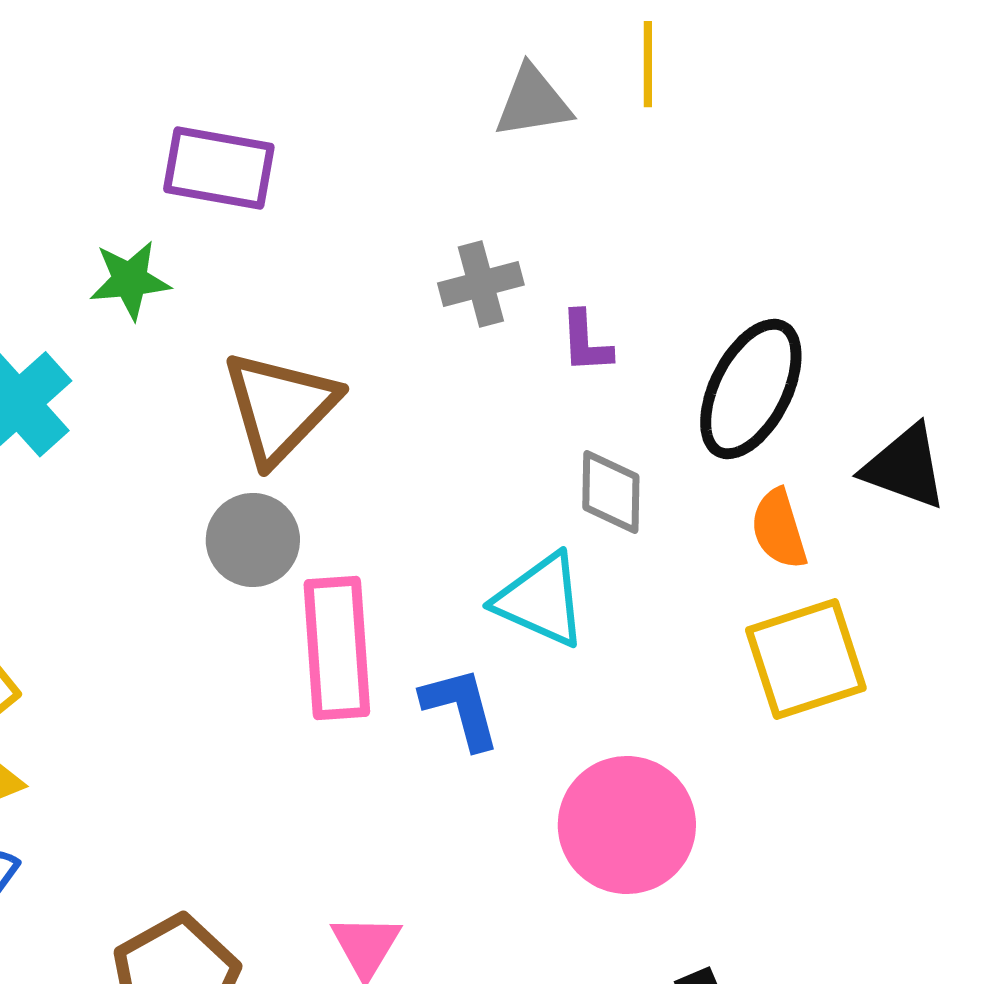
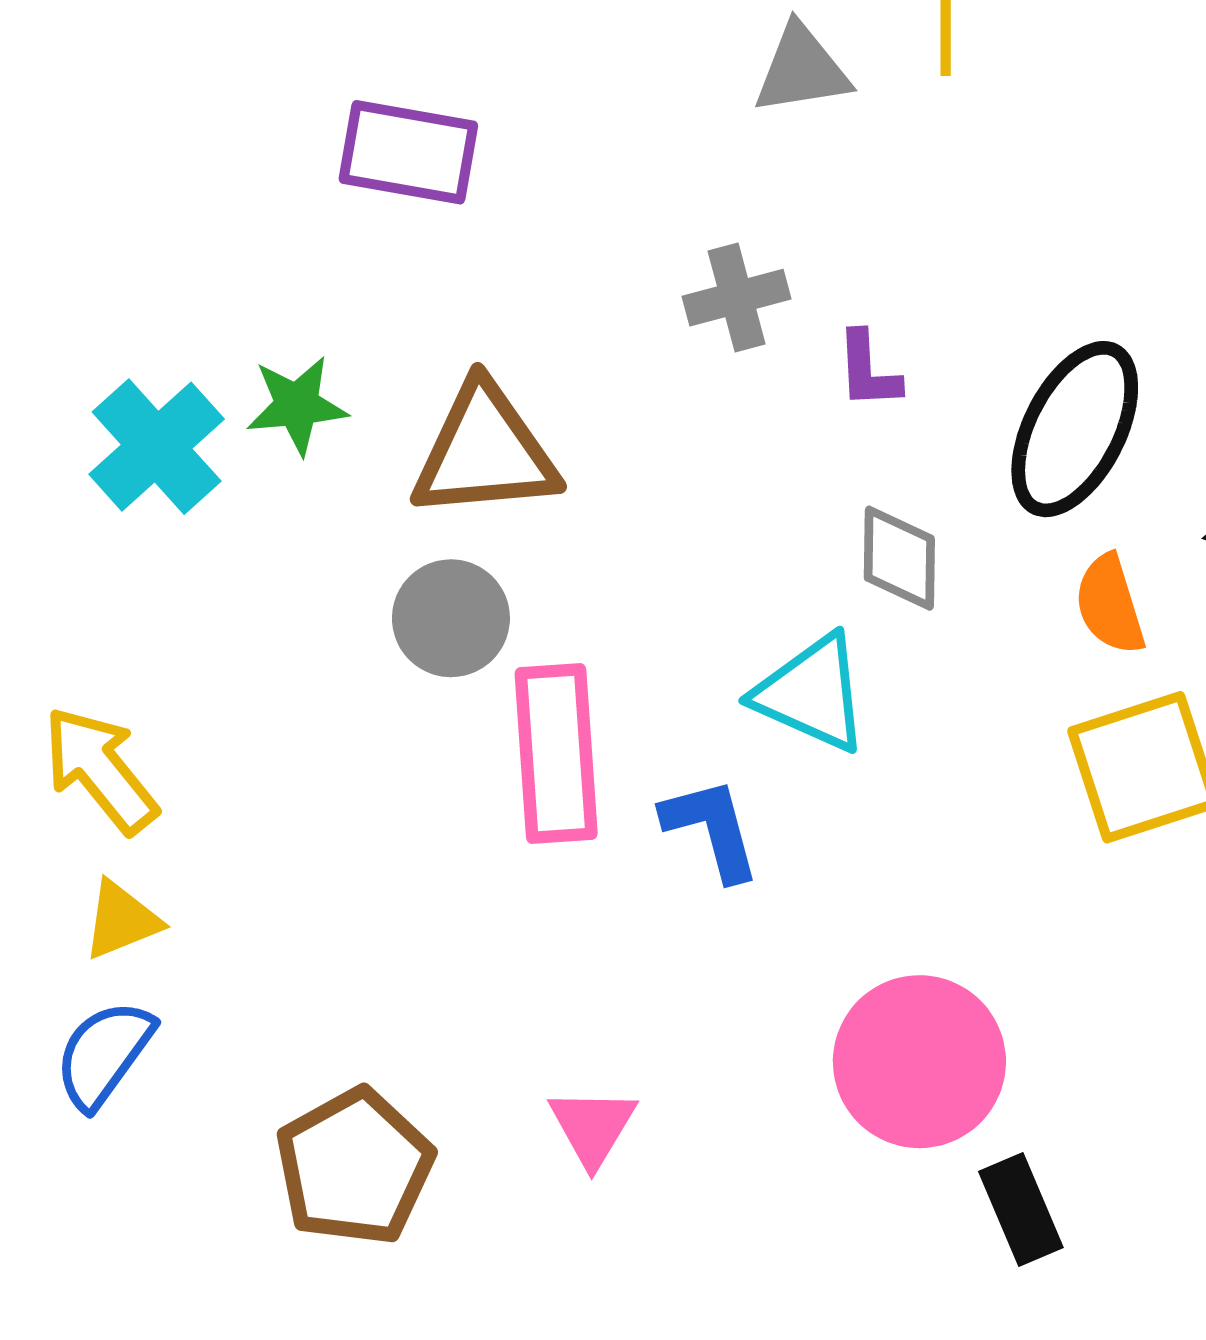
green star: (130, 280) -> (297, 405), moved
brown triangle: (280, 407) -> (485, 452), turned 41
pink circle: (627, 825) -> (919, 1062), moved

